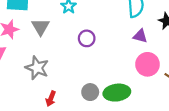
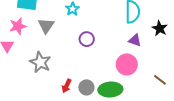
pink circle: (147, 64) -> (127, 64), moved
red arrow: (51, 99) -> (66, 86), moved

